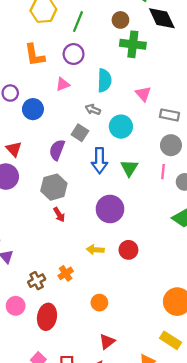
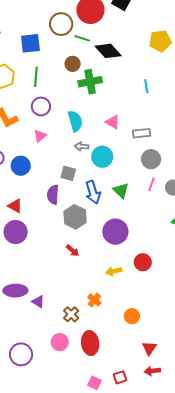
gray arrow: (93, 109) -> (82, 146), moved
pink line: (163, 172) -> (151, 184), turned 32
gray hexagon: (54, 187) -> (75, 217), moved

